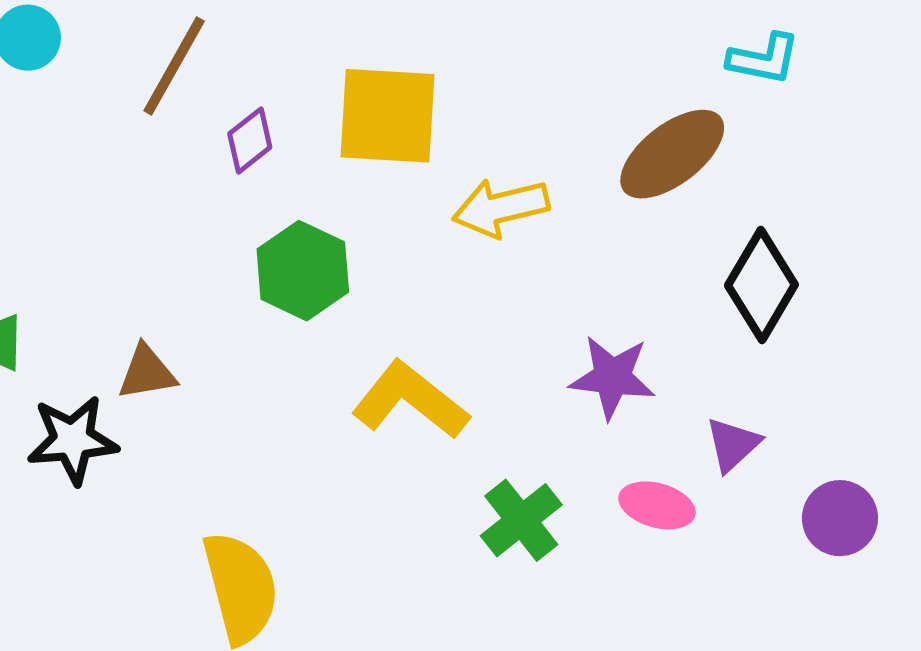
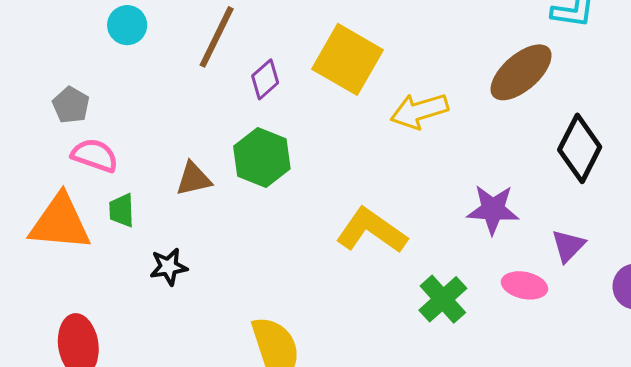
yellow square: (387, 116) -> (347, 59), turned 30
green hexagon: (303, 271) -> (262, 157), moved
brown triangle: (147, 372) -> (194, 179), moved
black star: (72, 440) -> (169, 267), size x0.7

